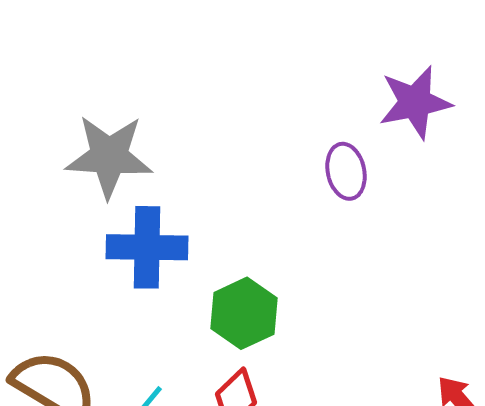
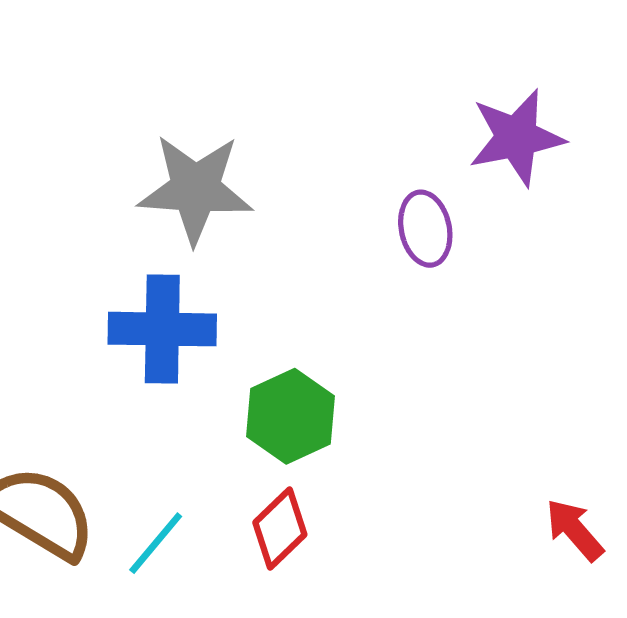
gray star: (109, 156) -> (195, 189), moved

